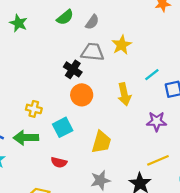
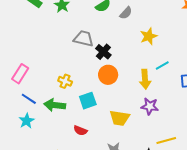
gray trapezoid: (92, 52) -> (84, 38), moved
cyan line: (152, 75) -> (162, 65), moved
purple star: (157, 121) -> (150, 106), moved
yellow trapezoid: (101, 142) -> (120, 118), turned 75

